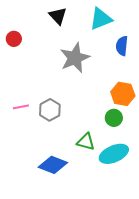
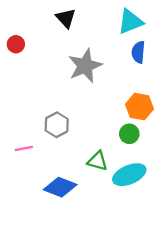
cyan triangle: (101, 19) -> (130, 22), moved
pink line: (21, 107) -> (24, 149), moved

